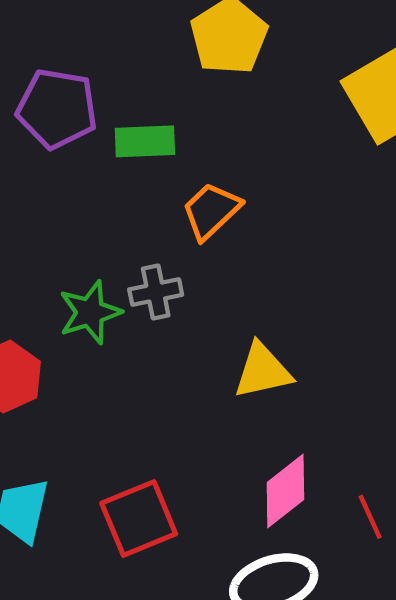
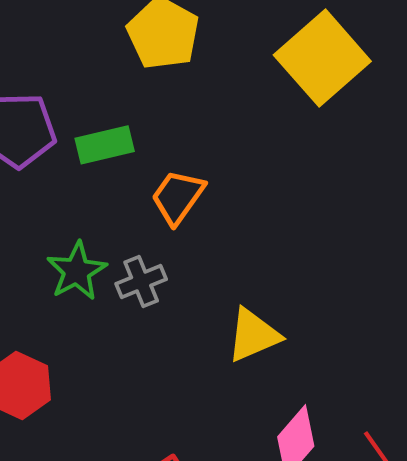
green star: (90, 312) -> (77, 271), moved

